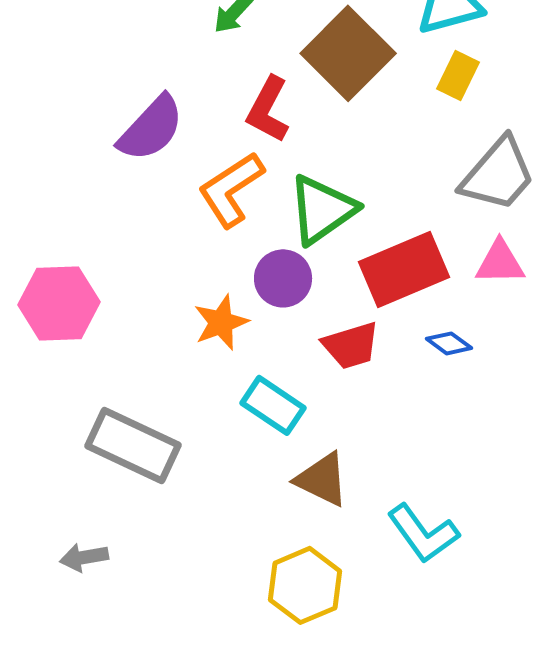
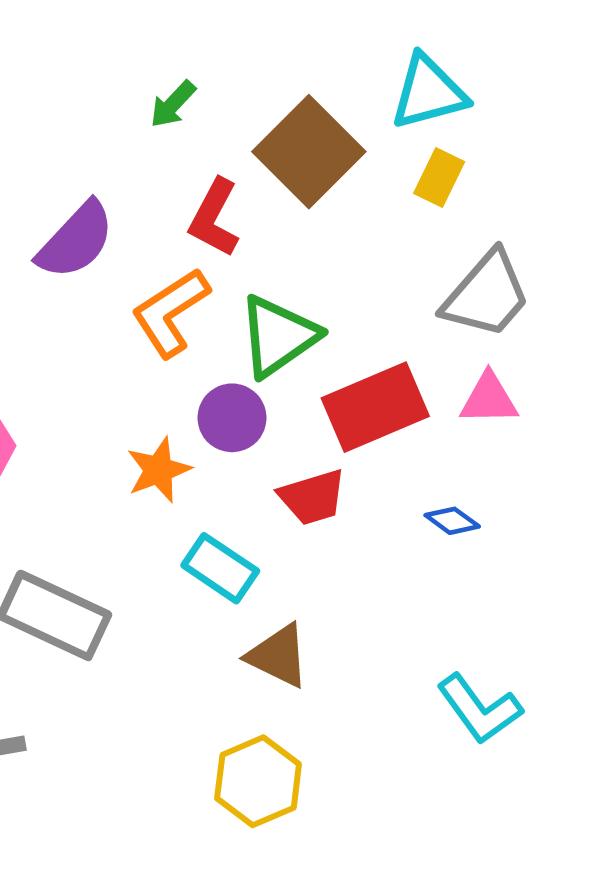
blue diamond: (449, 343) -> (452, 521), moved
cyan L-shape: (423, 533) -> (479, 709), moved

